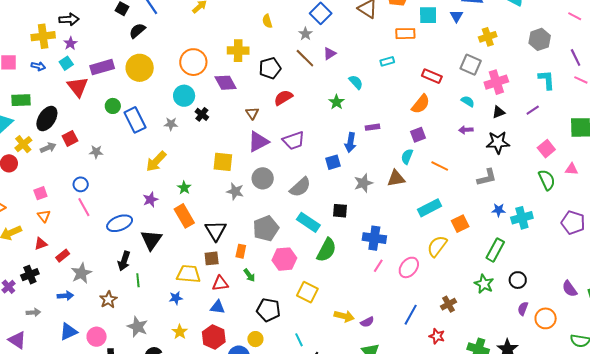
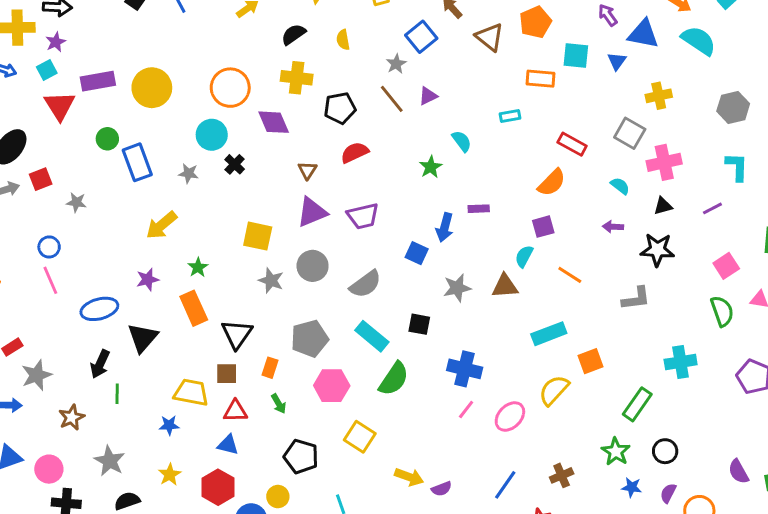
black semicircle: (137, 31) -> (293, 34), moved
blue square: (333, 162) -> (417, 253), turned 35
blue star: (499, 210) -> (632, 487), moved

